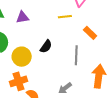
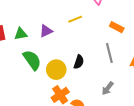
yellow line: (65, 17) -> (75, 19), moved
black semicircle: (46, 46) -> (79, 62), moved

